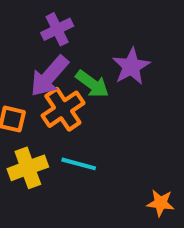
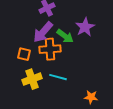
orange cross: (63, 109) -> (50, 49), turned 30
orange star: (161, 203) -> (91, 97), moved

